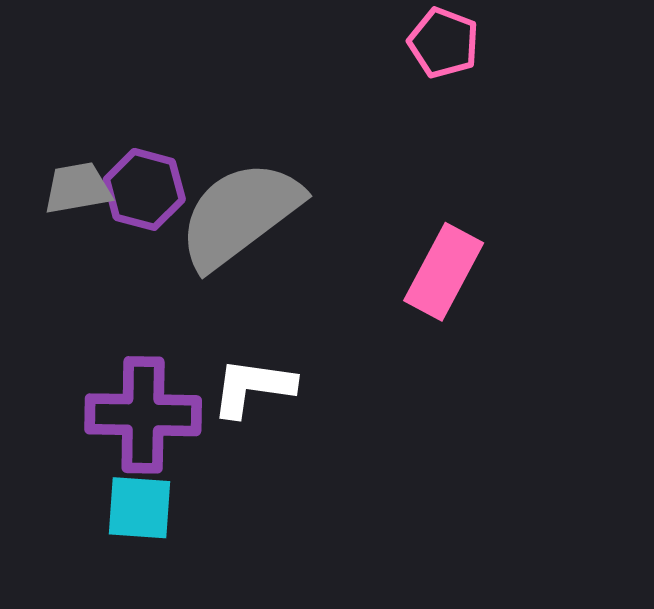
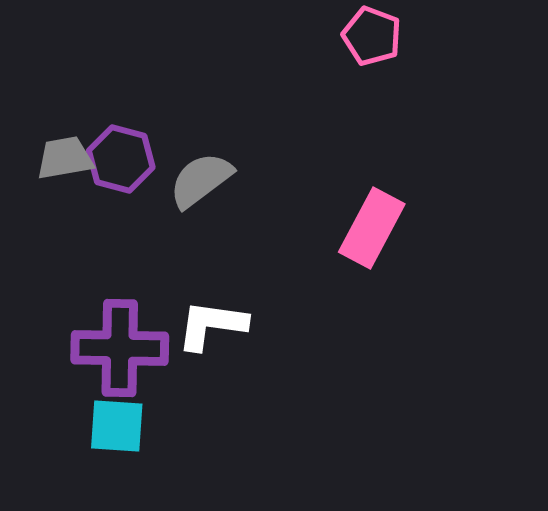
gray semicircle: (240, 214) -> (201, 180), size x0.6

